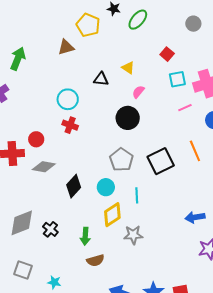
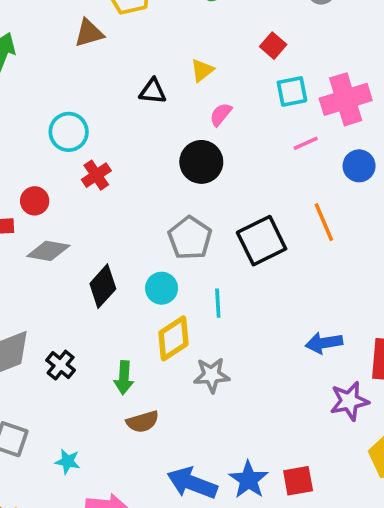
yellow triangle: (128, 68) -> (202, 70), turned 48
cyan circle: (68, 99) -> (69, 132), moved
red cross: (70, 125) -> (96, 175), turned 35

